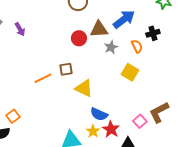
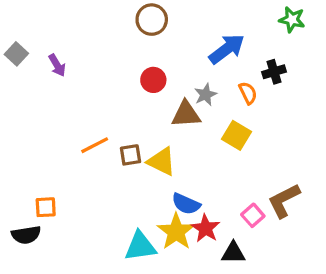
brown triangle: (99, 29) -> (186, 114), moved
brown square: (66, 69) -> (130, 155), moved
orange square: (13, 116) -> (46, 207), turned 32
yellow star: (93, 131) -> (176, 232), size x1.6

